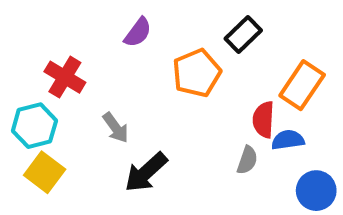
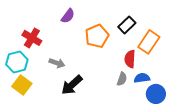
black rectangle: (243, 34) -> (127, 25), moved
gray arrow: (116, 128) -> (57, 63), turned -35
blue semicircle: (288, 140) -> (142, 78), moved

